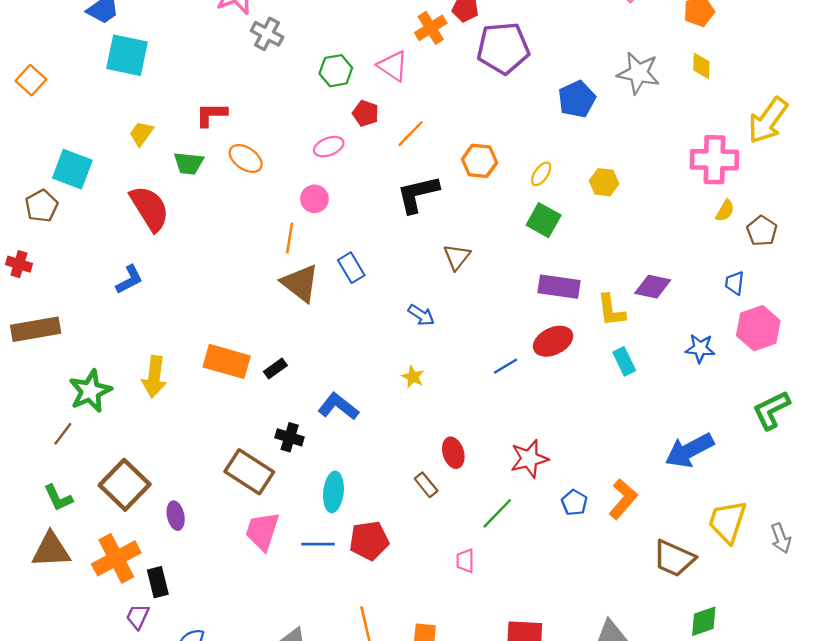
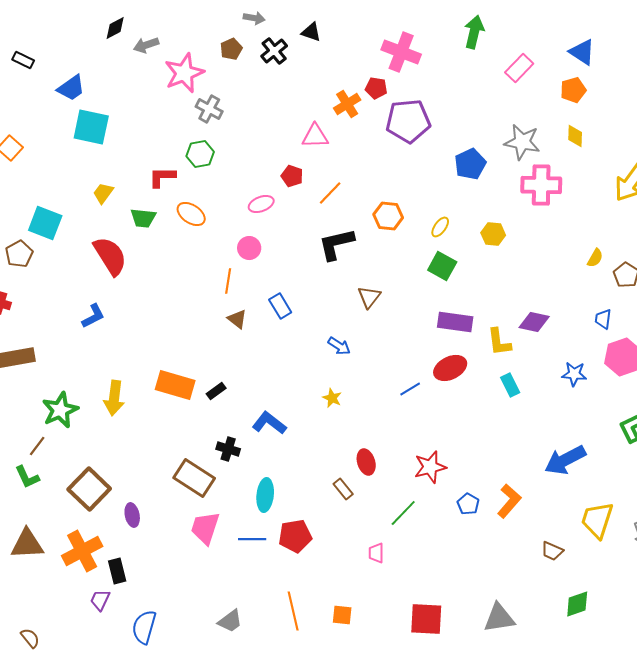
pink triangle: (393, 66) -> (315, 136), turned -36
green hexagon: (336, 71) -> (200, 154), moved
pink cross: (714, 160) -> (541, 185), moved
brown triangle: (300, 283) -> (237, 319), size x0.6
green L-shape: (58, 498) -> (27, 477), moved
brown trapezoid: (674, 558) -> (552, 551), size x0.6

